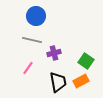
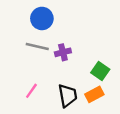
purple cross: (54, 53) -> (63, 52), moved
pink line: (28, 68) -> (31, 91), moved

